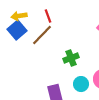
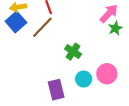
green cross: (71, 58) -> (73, 52), turned -35

